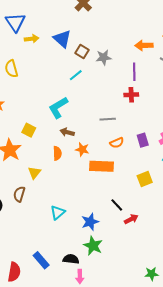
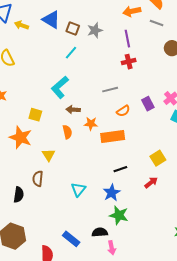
yellow arrow: (32, 39) -> (21, 25), turned -144
yellow square: (145, 179) -> (158, 158), moved
black line: (117, 205) -> (120, 169), moved, turned -56

